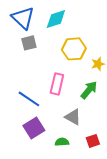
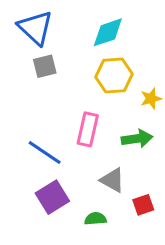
cyan diamond: (56, 19) -> (108, 32), moved
green arrow: (89, 90) -> (137, 139), turned 42
red square: (93, 141) -> (143, 205), moved

